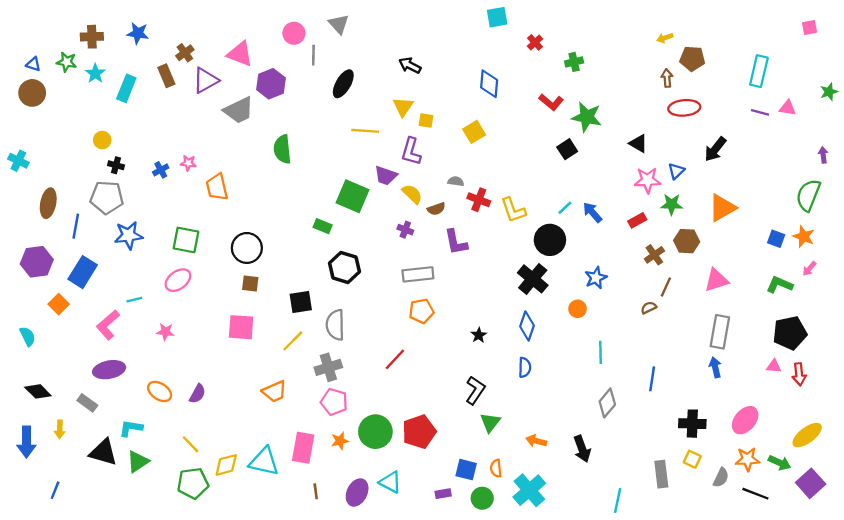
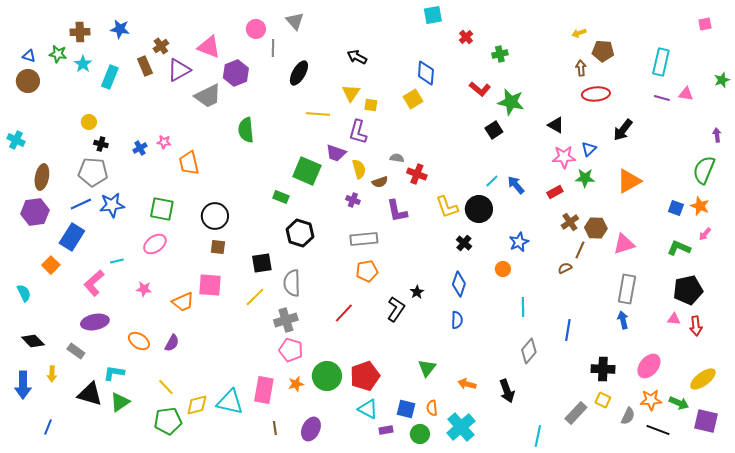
yellow square: (474, 132) -> (413, 99), moved
yellow semicircle: (412, 194) -> (359, 169), turned 30
yellow L-shape: (513, 210) -> (447, 207), moved
blue line: (76, 226) -> (81, 204), moved, turned 55
brown hexagon: (687, 241) -> (596, 228), moved
purple hexagon: (37, 262) -> (35, 212), moved
black cross: (533, 279) -> (464, 243), size x0.6
black L-shape: (475, 390) -> (396, 309), moved
orange trapezoid: (274, 391) -> (183, 302), moved
gray rectangle: (661, 474) -> (576, 413), turned 50
cyan triangle: (390, 482) -> (368, 409), moved
purple square: (811, 483) -> (706, 421), turned -35

